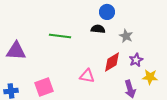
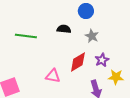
blue circle: (107, 12) -> (86, 11), moved

